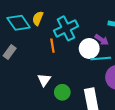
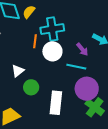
white circle: (89, 48) -> (52, 51), moved

